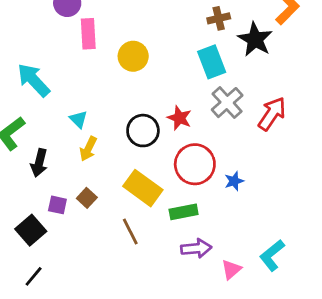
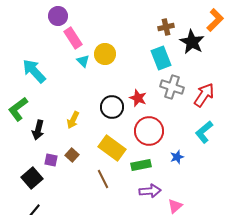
pink rectangle: (88, 34) -> (73, 38), turned -30
gray cross: (227, 103) -> (172, 87), turned -30
cyan triangle: (78, 119) -> (83, 61), moved
blue star: (234, 181) -> (177, 157), moved
cyan L-shape: (272, 255) -> (204, 132), moved

